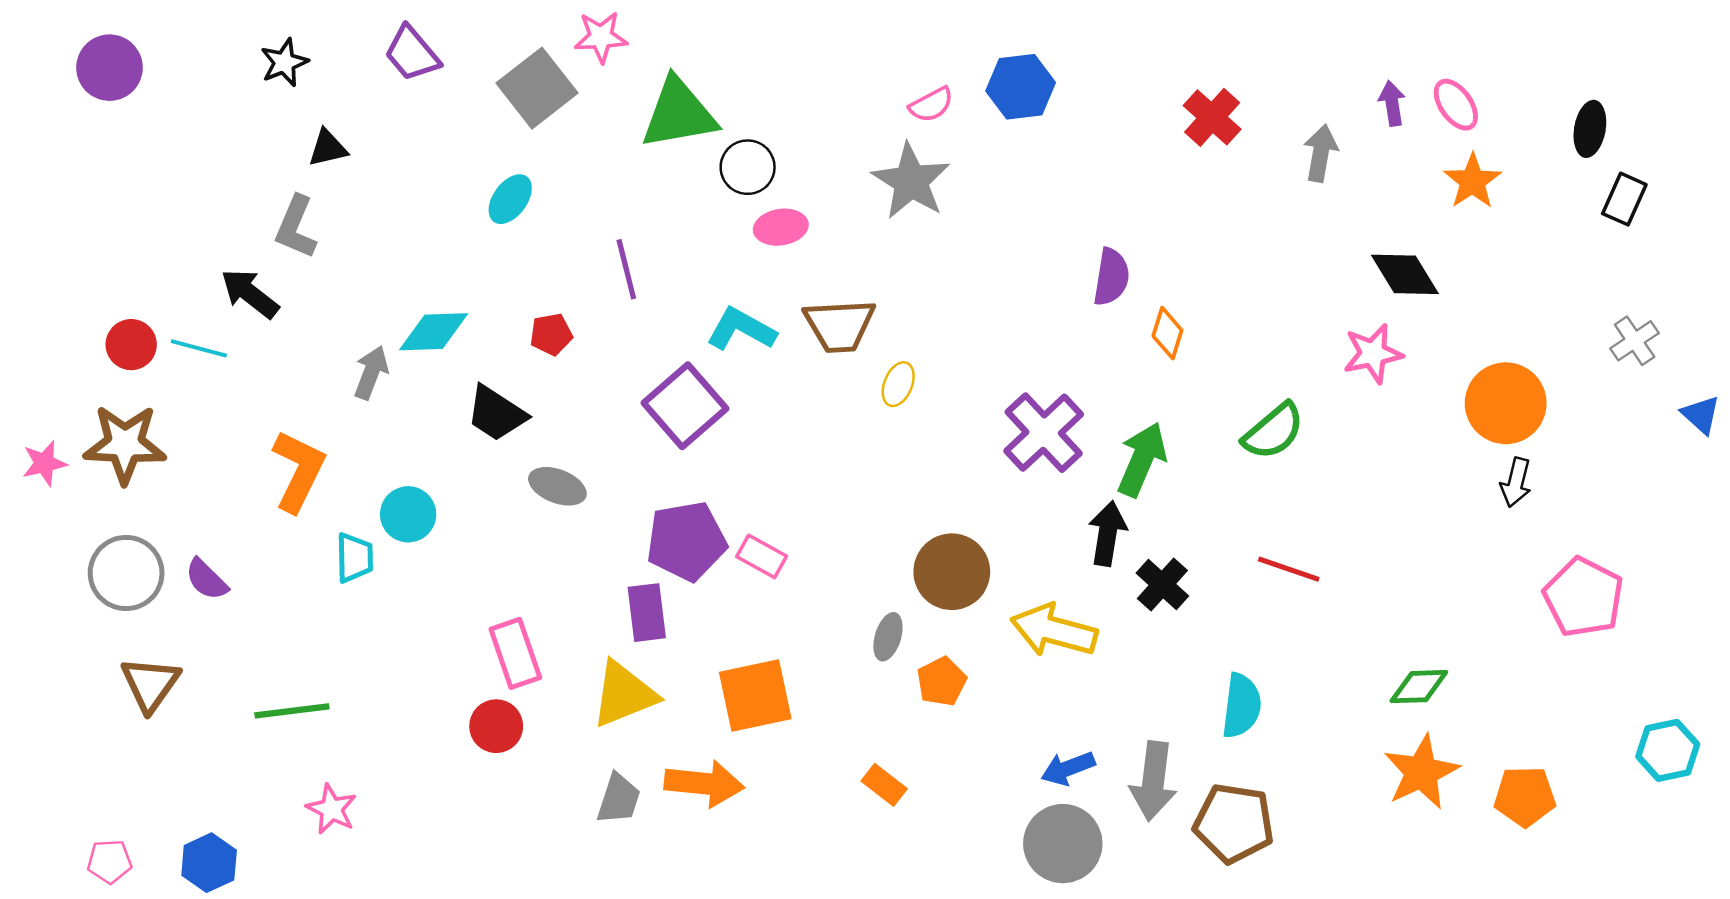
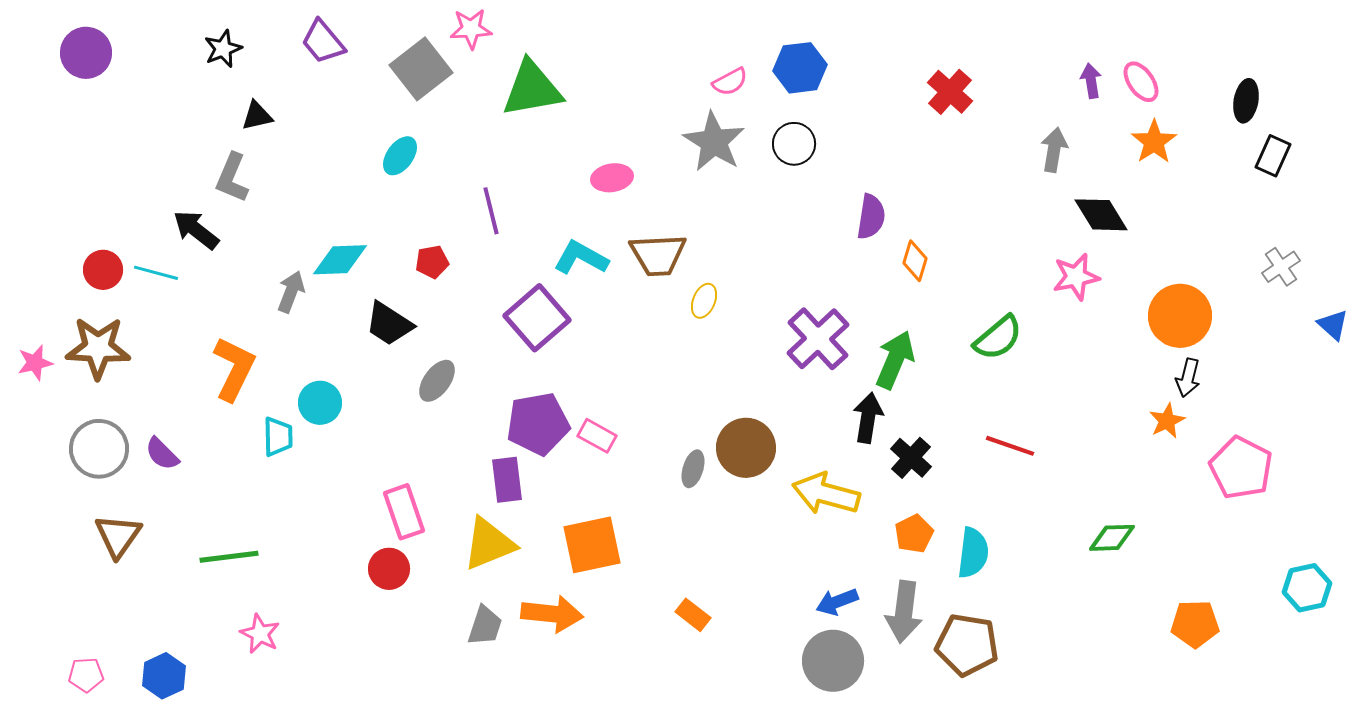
gray arrow: (1321, 153) -> (1054, 150), moved
black circle: (748, 167) -> (794, 144), moved
gray ellipse: (557, 486) -> (437, 381), turned -75
gray ellipse: (888, 637) -> (693, 469), moved
orange pentagon: (942, 681) -> (914, 534), moved
orange star: (1421, 772) -> (1167, 421), moved, size x0.6

